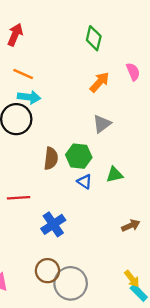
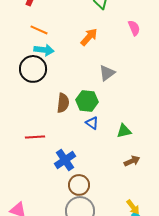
orange arrow: (100, 82) -> (89, 37), moved
green triangle: (115, 175) -> (124, 131), moved
brown circle: (47, 271) -> (79, 185), moved

